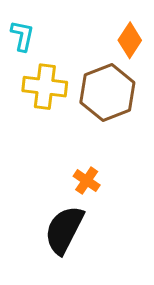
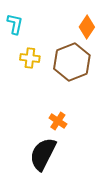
yellow cross: (45, 87) -> (30, 58), size x0.7

